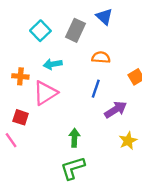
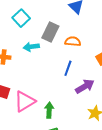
gray rectangle: (76, 30) -> (50, 32), moved
pink triangle: (45, 93) -> (25, 101), moved

